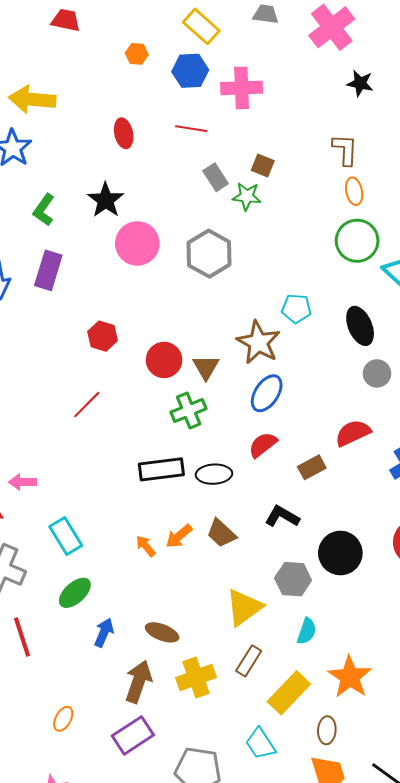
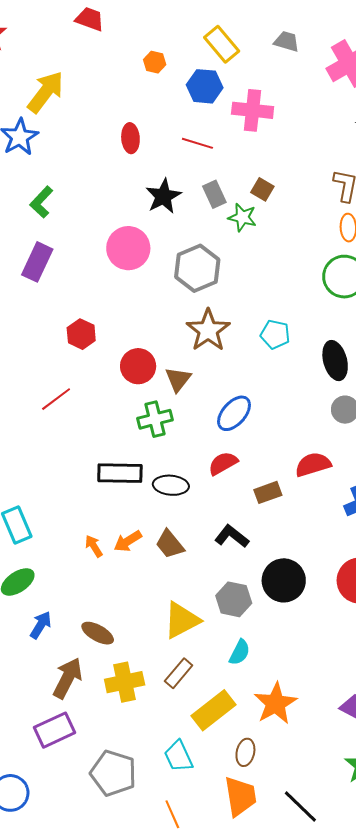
yellow arrow: (32, 99) -> (46, 92), turned 114
black star: (106, 200) -> (163, 196), moved
brown star: (258, 342) -> (208, 330), moved

